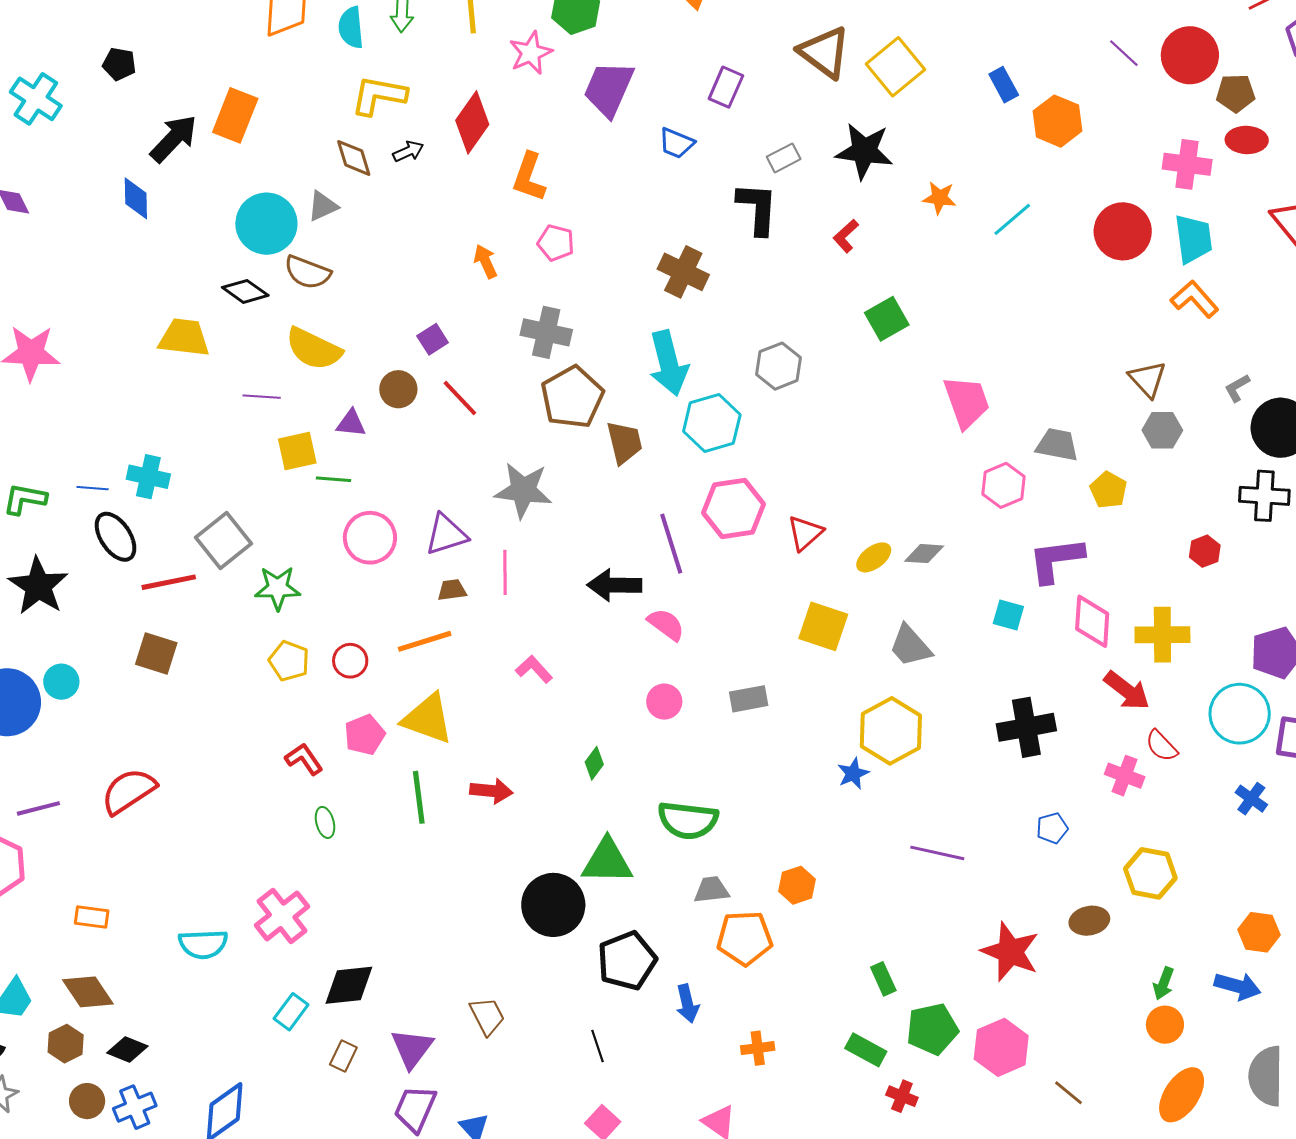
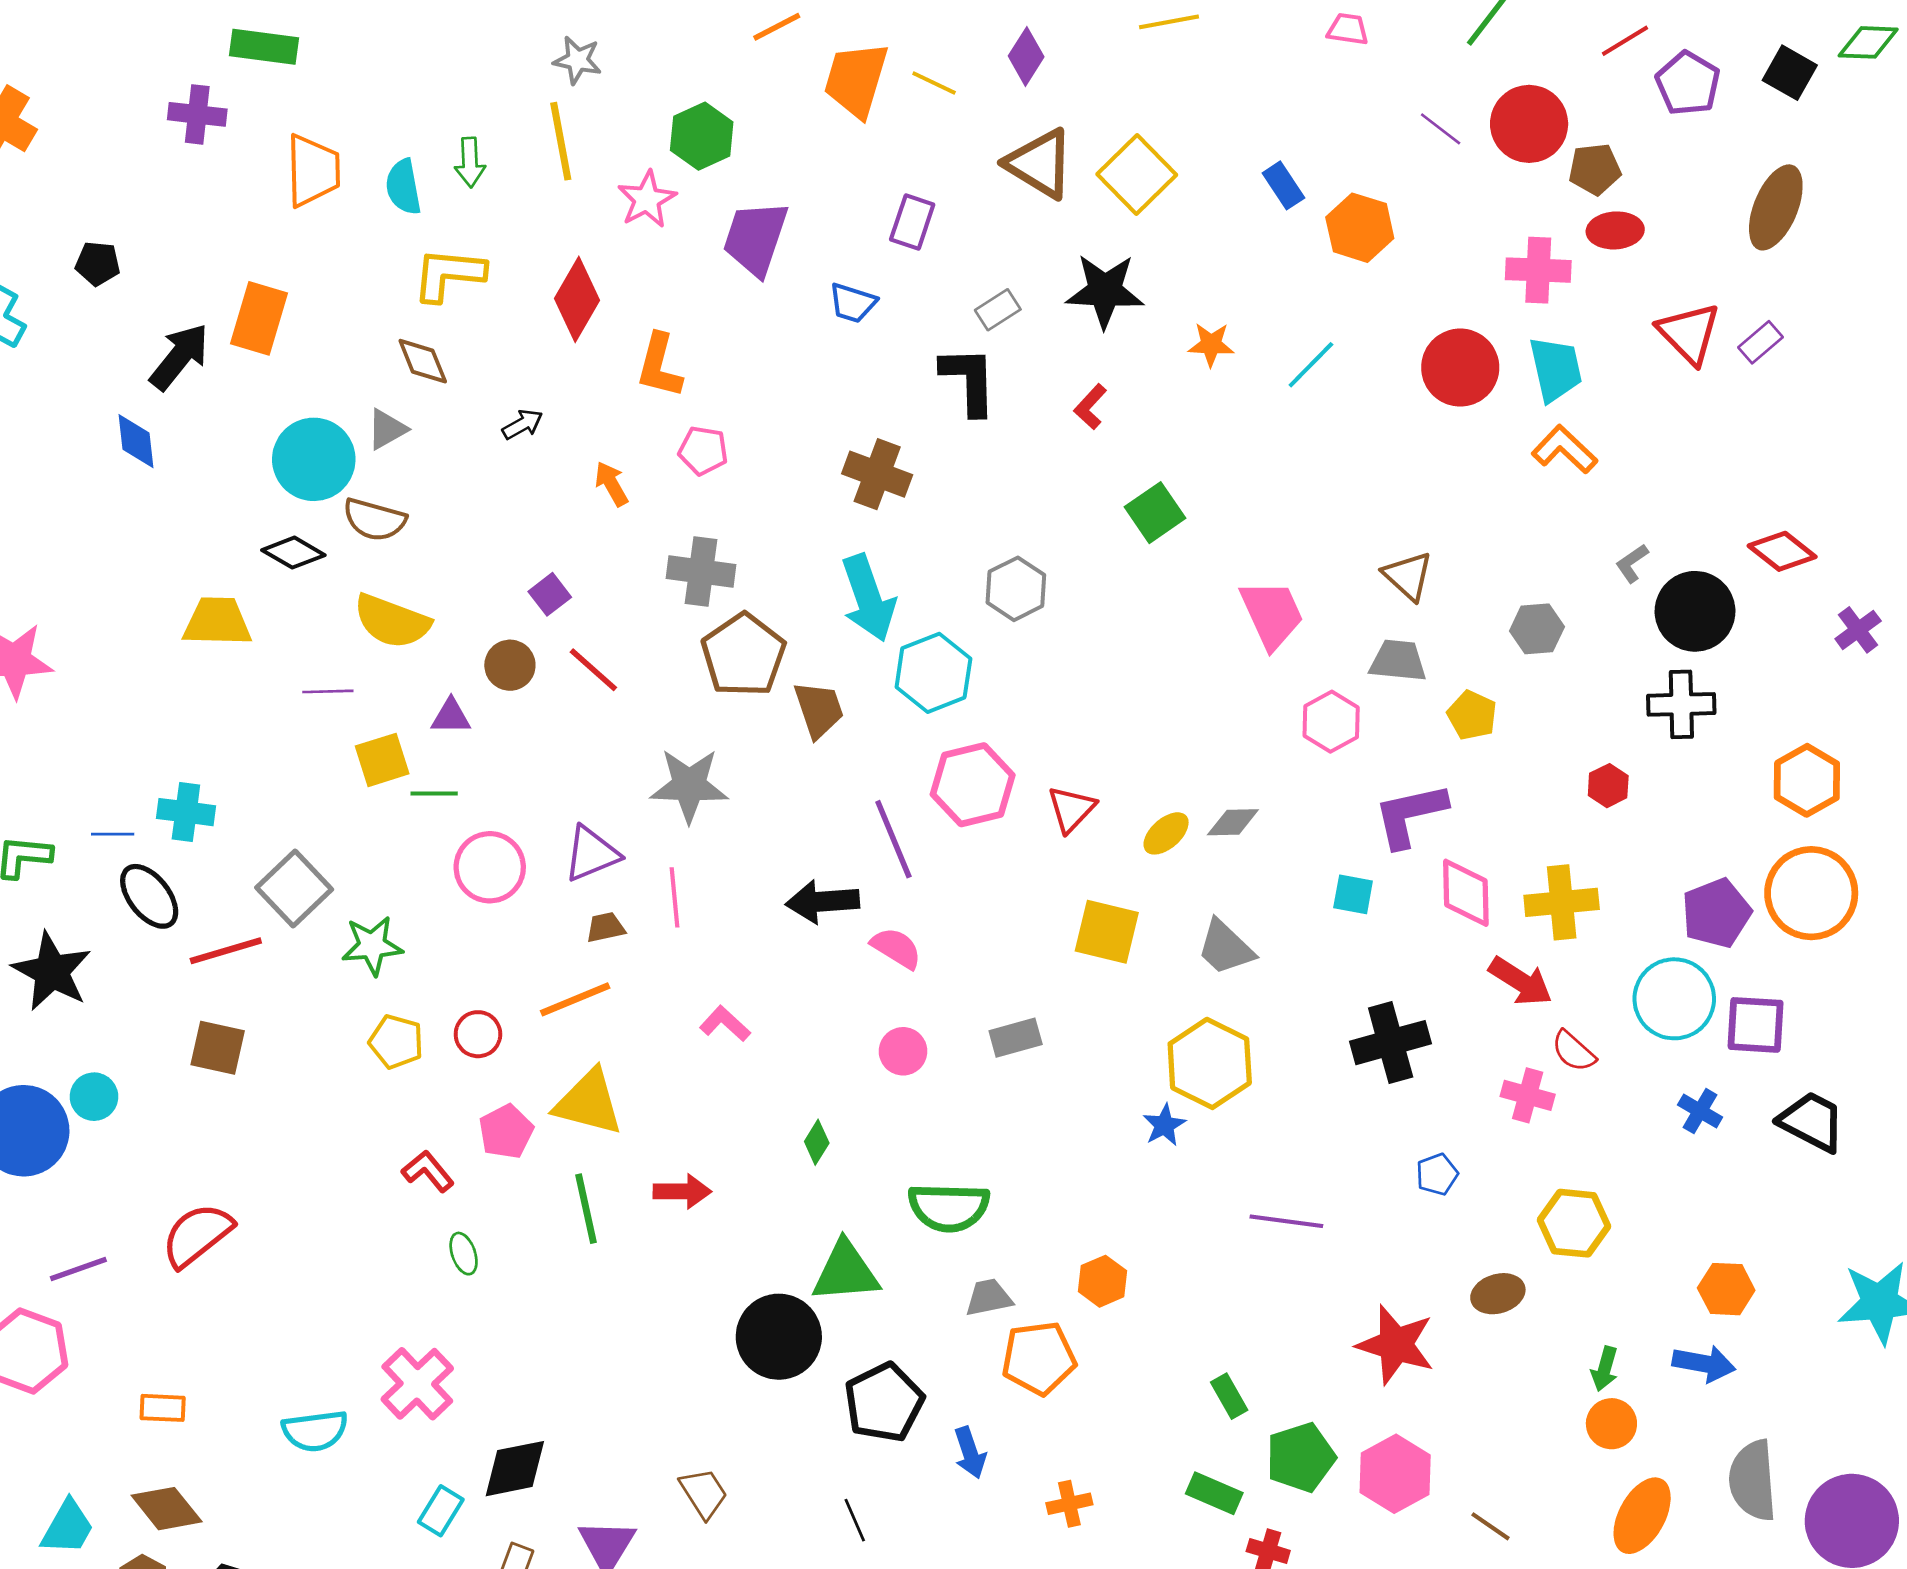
black arrow: (408, 151) -> (522, 424), moved
brown triangle: (1147, 379) -> (1408, 576), moved

